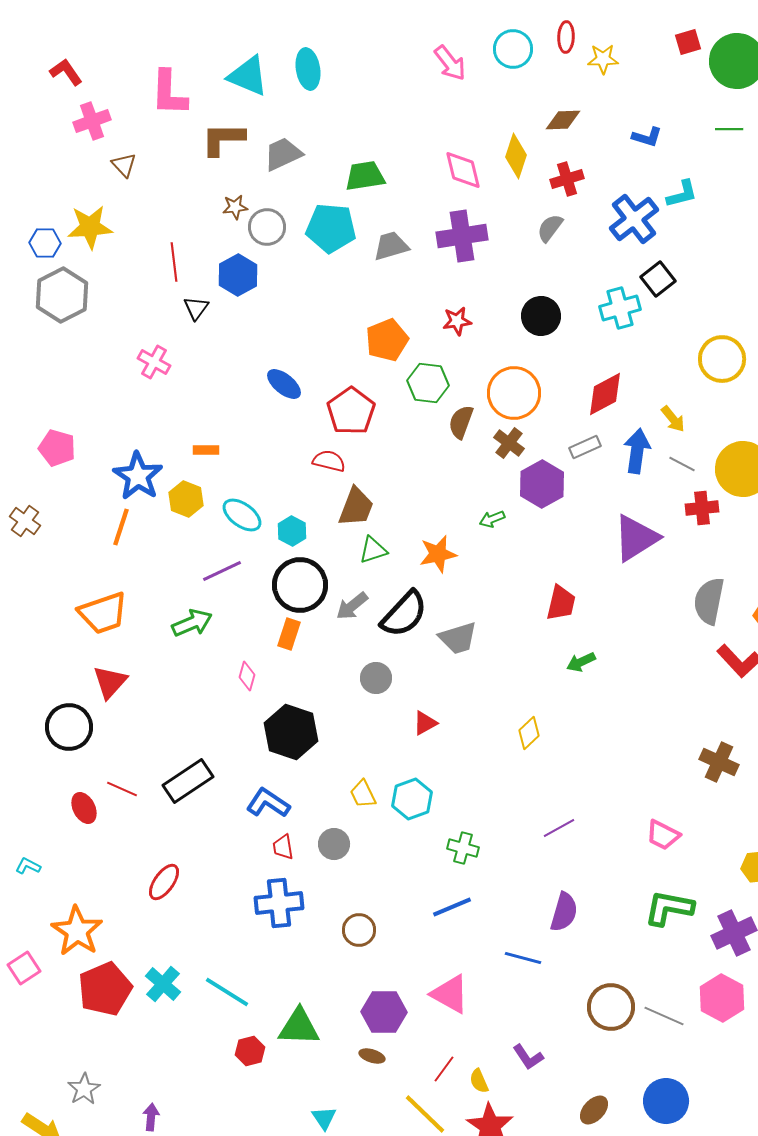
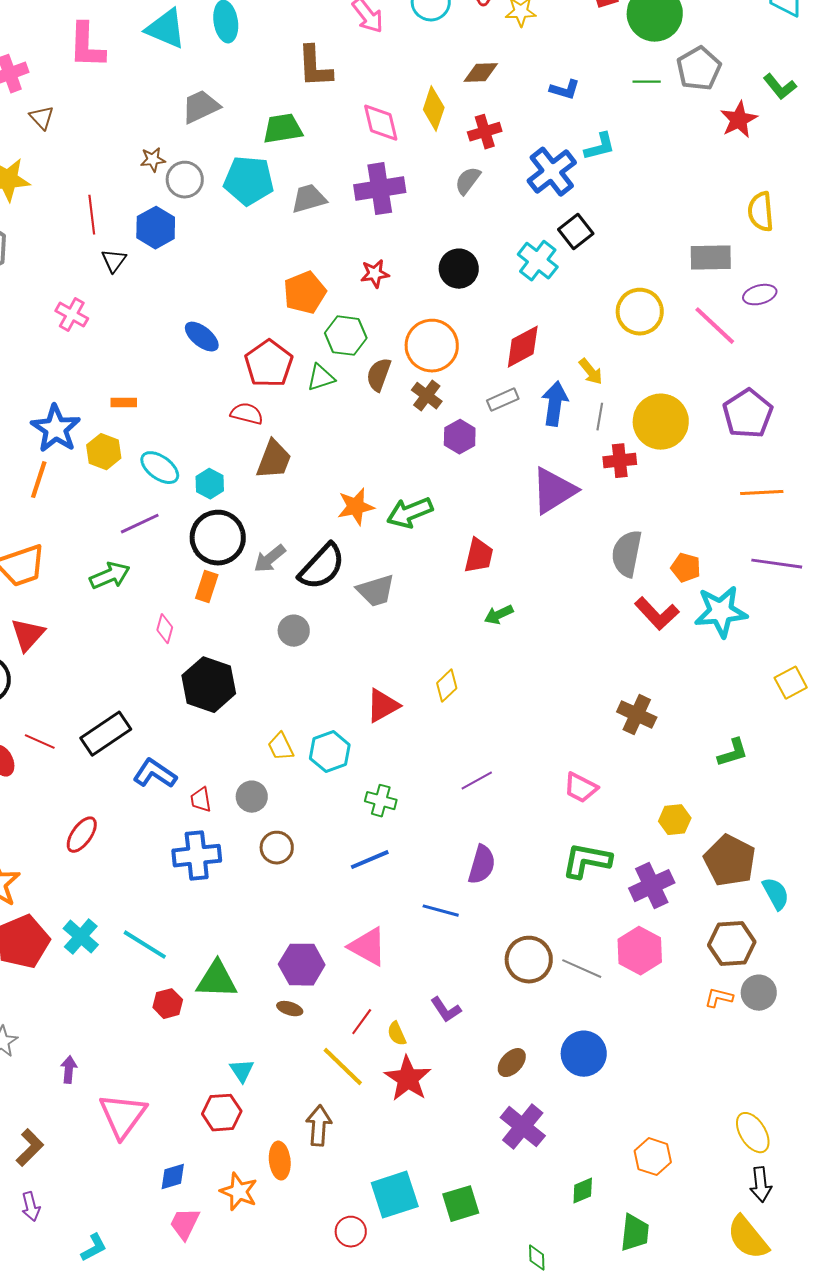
brown L-shape: (223, 139) -> (315, 67), moved, turned -93
cyan cross: (620, 308) -> (538, 261), turned -36
gray line: (682, 464) -> (600, 417), turned 72
purple hexagon: (542, 484) -> (460, 437), size x0.7
green arrow: (492, 519) -> (410, 513), moved, size x1.8
green triangle: (373, 550) -> (321, 378), moved
red triangle: (425, 723) -> (383, 706), moved, size x1.4
blue L-shape: (268, 803) -> (155, 774), moved
brown circle: (359, 930) -> (277, 848), moved

